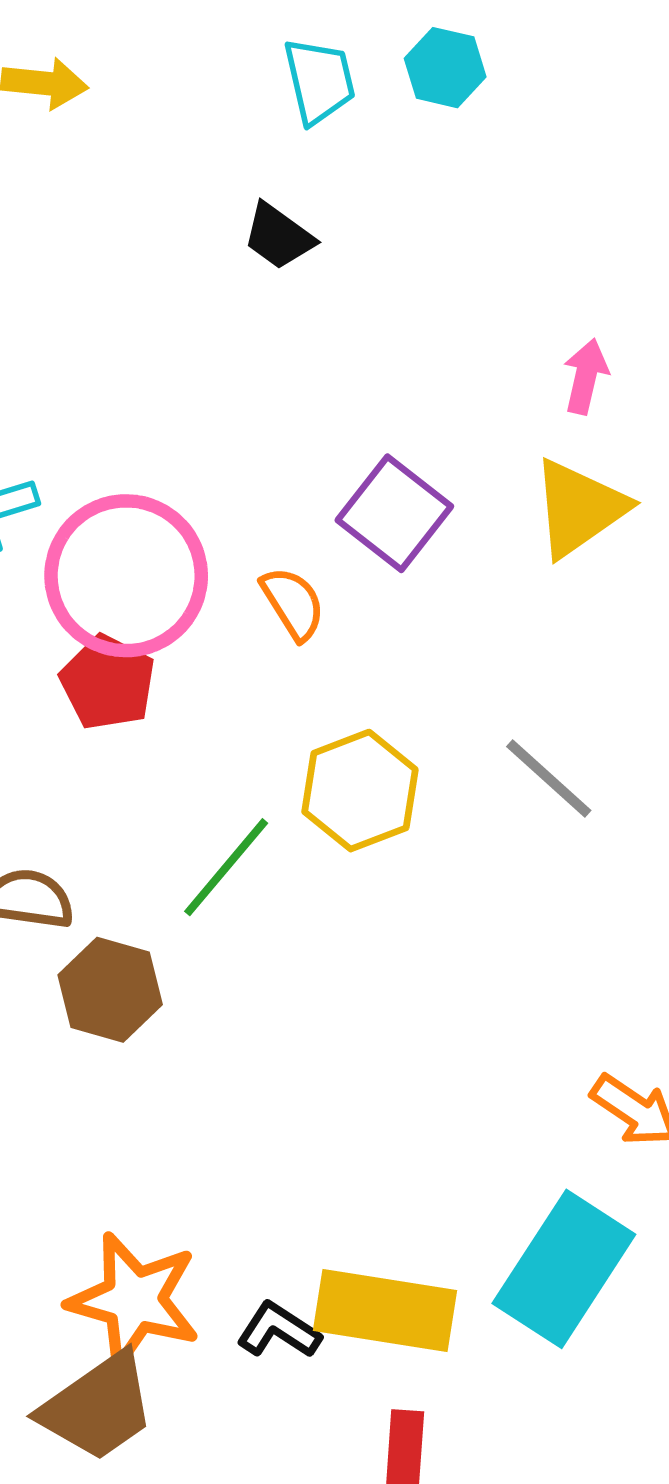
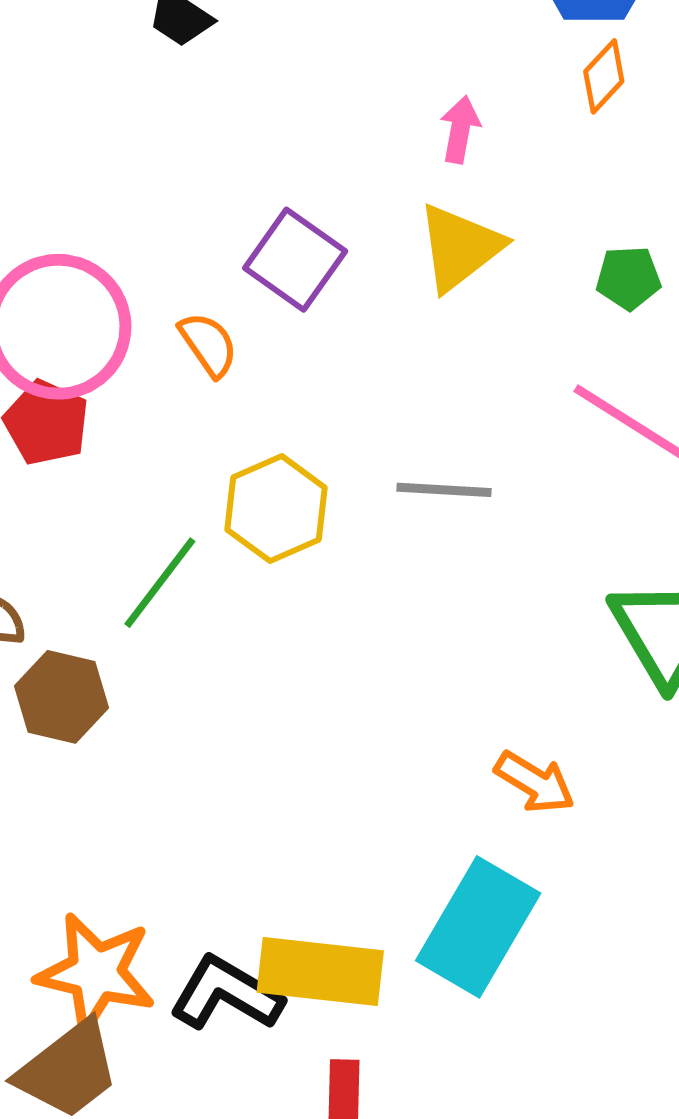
gray line: (549, 778) -> (444, 490), turned -36
black L-shape: (279, 1330) -> (226, 994), size x1.5

